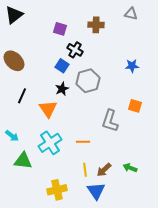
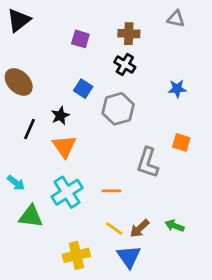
black cross: (75, 50) -> (125, 65), moved
black star: (62, 89) -> (60, 116), moved
yellow line: (85, 170) -> (114, 228), turned -48

